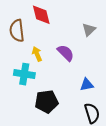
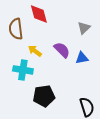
yellow arrow: (37, 54) -> (35, 51), turned -32
blue triangle: (87, 85) -> (82, 58), moved

